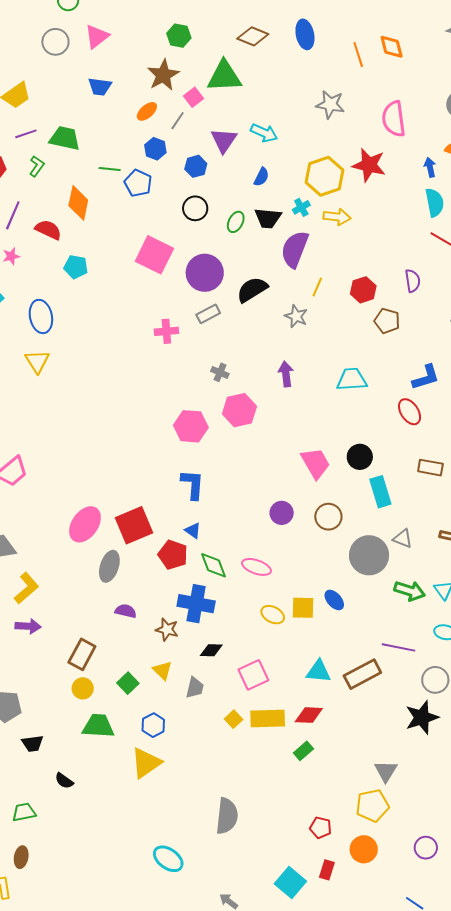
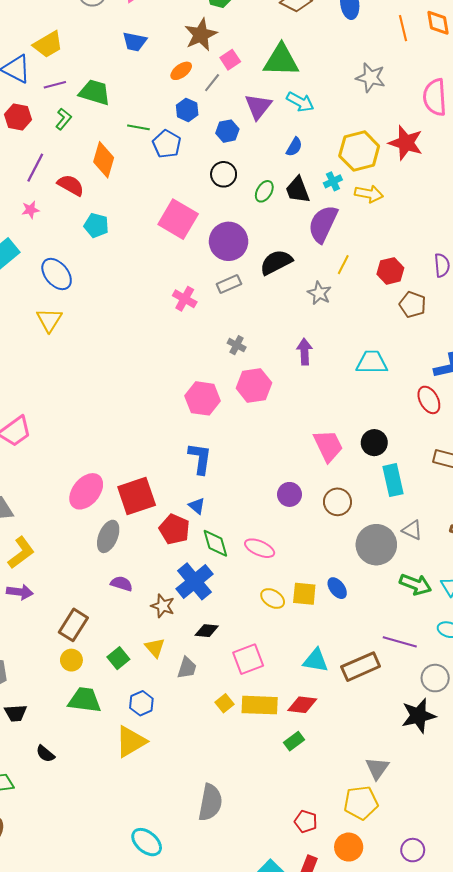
green triangle: (224, 76) -> (281, 60), moved
black trapezoid: (268, 218) -> (298, 190), turned 60
blue ellipse: (41, 316) -> (57, 274), turned -32
pink cross: (166, 331) -> (185, 299), turned 30
blue cross: (196, 604) -> (195, 581), turned 36

